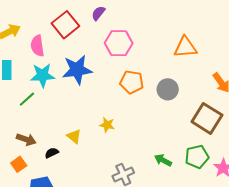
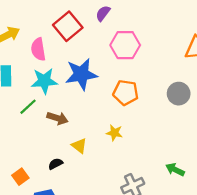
orange pentagon: (132, 82) -> (126, 93), moved
brown arrow: (26, 139) -> (57, 118), moved

